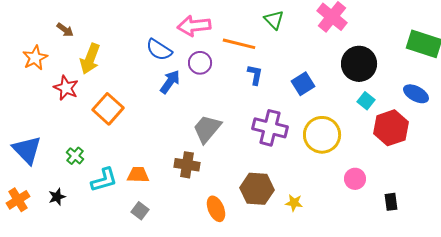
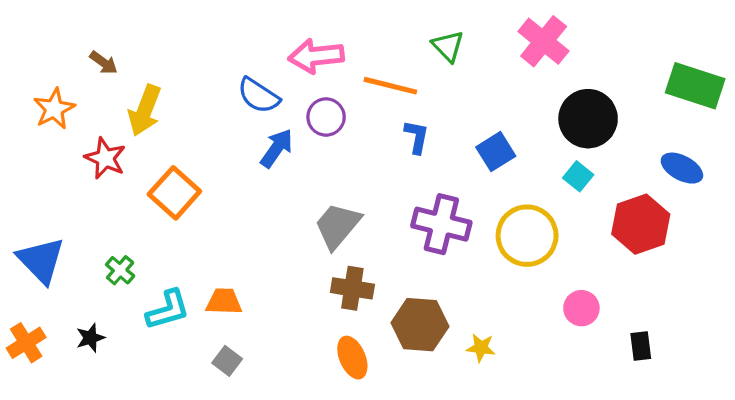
cyan square: (366, 101) -> (578, 176), moved
brown cross: (187, 165) -> (352, 288), moved

